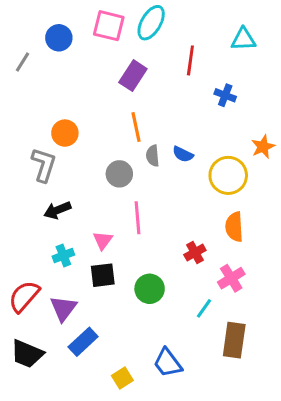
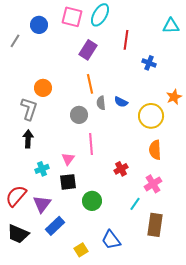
cyan triangle: (243, 39) -> (171, 26), moved
black arrow: (57, 210) -> (28, 139), moved, turned 114
red cross: (195, 252) -> (121, 169), moved
green circle: (150, 289) -> (92, 201), moved

